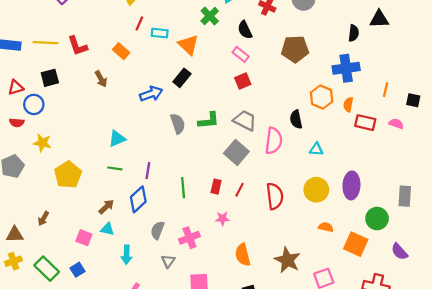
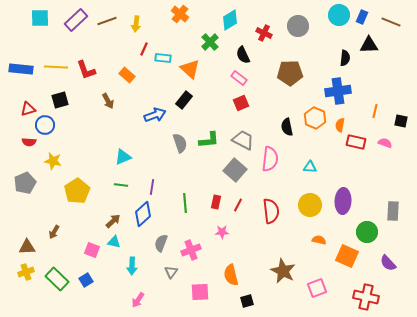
black semicircle: (296, 119) -> (287, 127), moved
orange semicircle: (243, 255) -> (231, 275), moved

